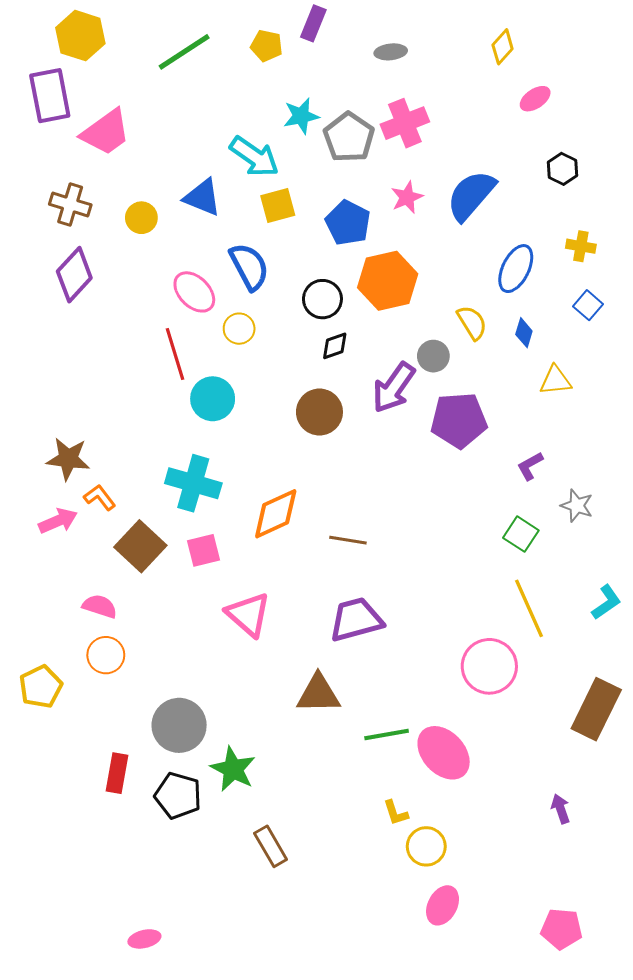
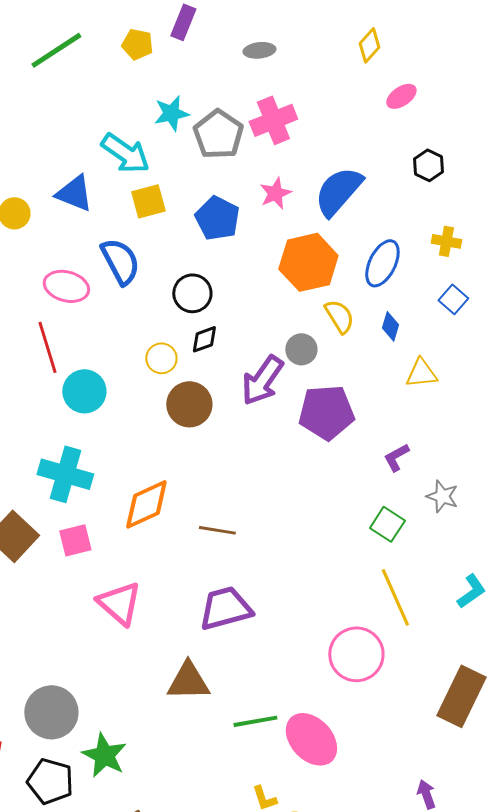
orange hexagon: (388, 281) -> (308, 262), moved
pink ellipse: (194, 292) -> (66, 286), turned -30
yellow circle: (239, 329) -> (161, 358), moved

